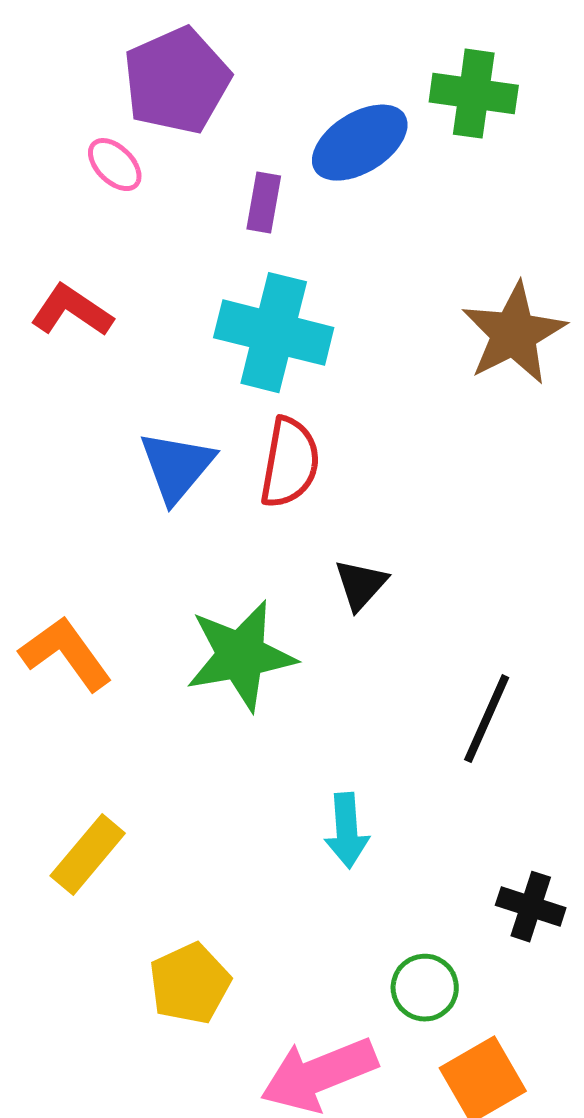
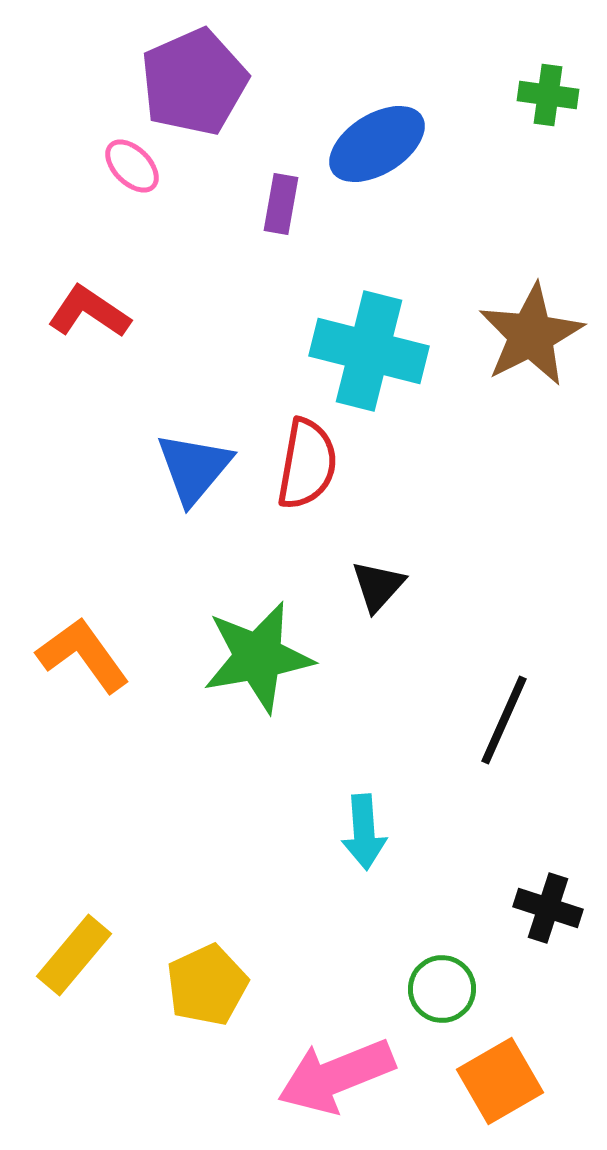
green cross: (474, 94) -> (548, 95), moved, size x0.7
cyan cross: (274, 333) -> (369, 351), moved
yellow rectangle: (88, 855) -> (74, 955), moved

